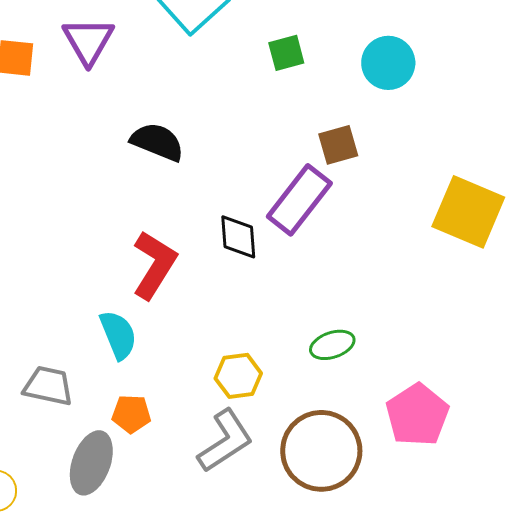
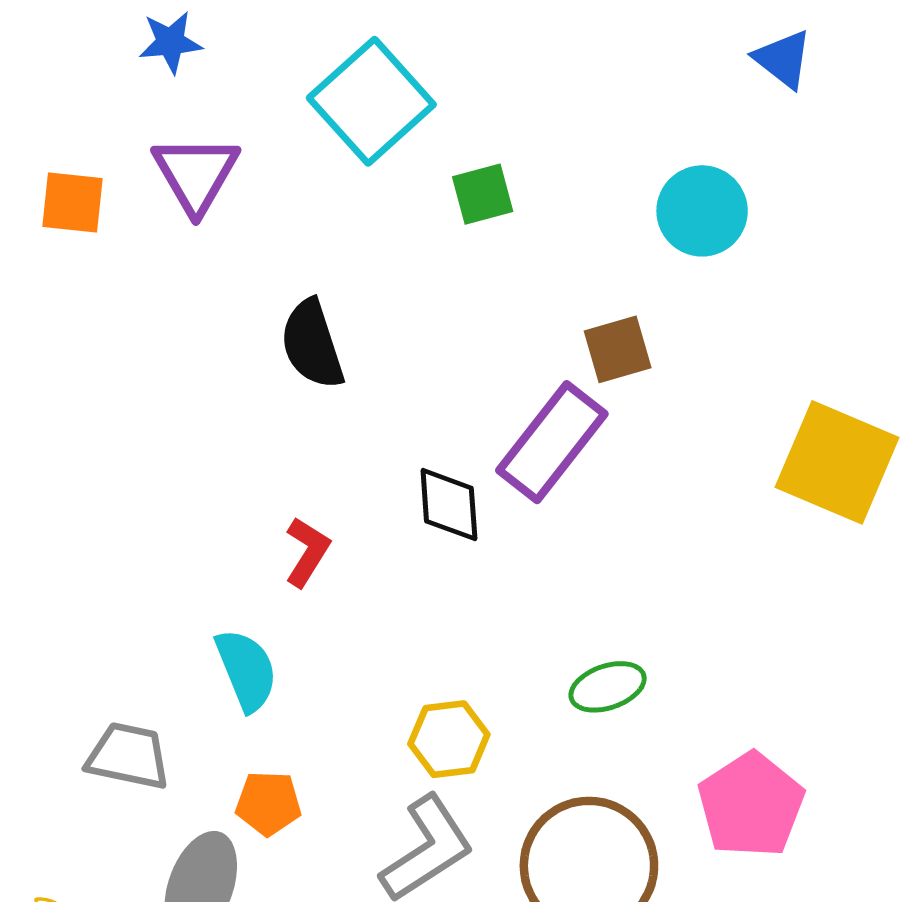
green square: (286, 53) -> (483, 194), moved
black semicircle: (157, 142) -> (312, 344), turned -130
red L-shape: (154, 265) -> (307, 552), size x0.6

